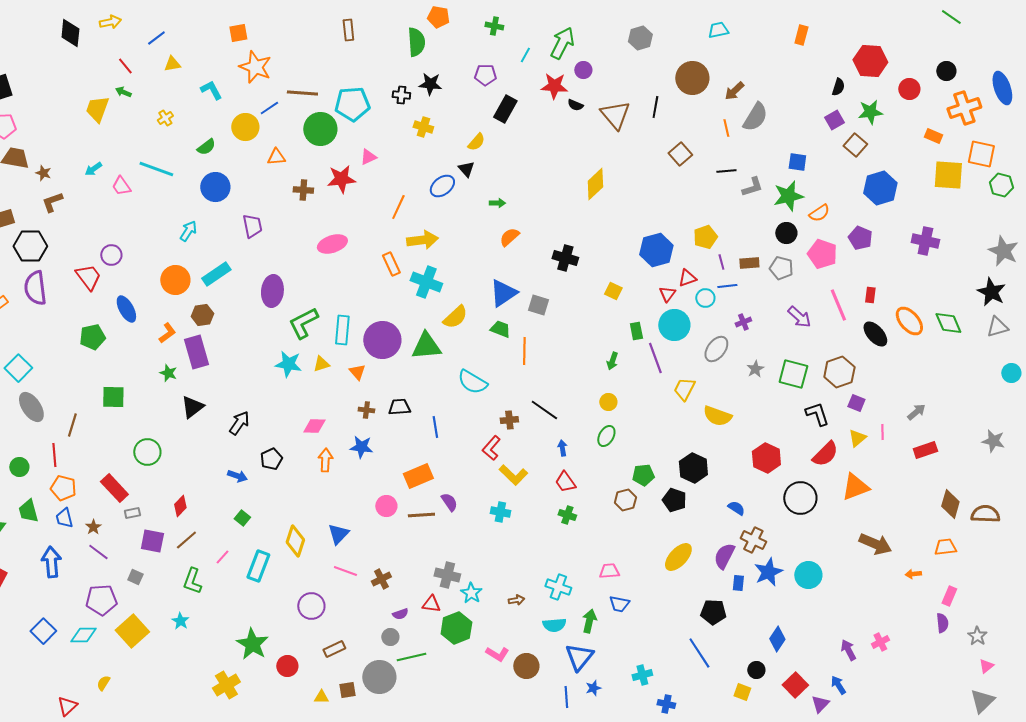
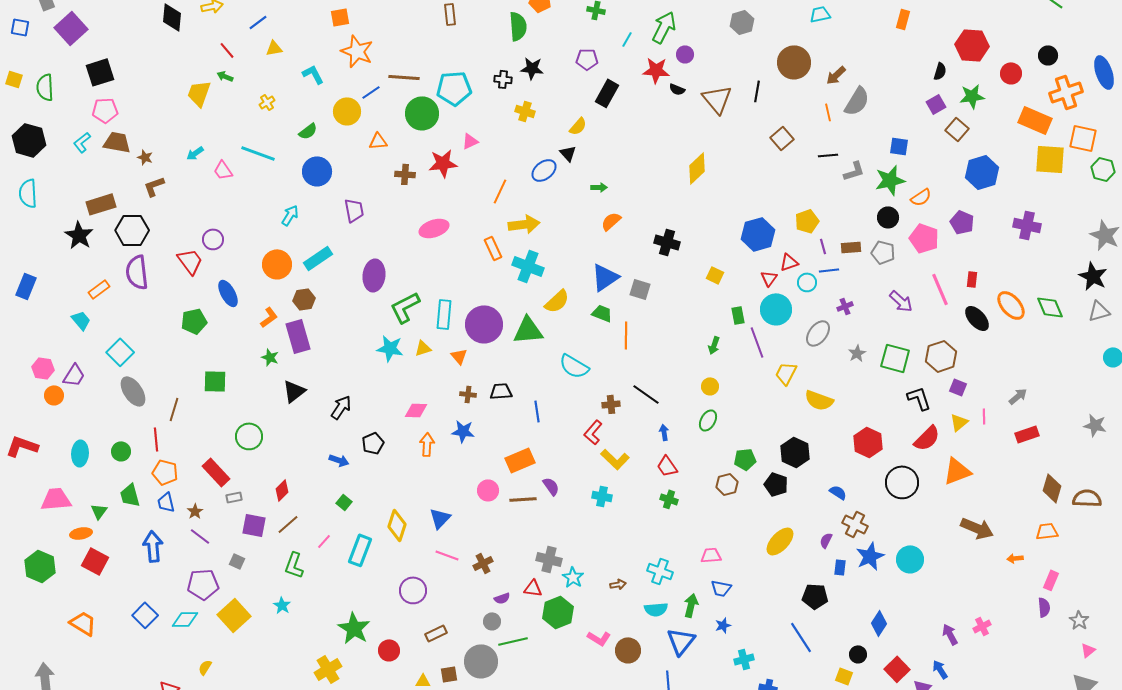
orange rectangle: (933, 136) -> (1035, 120), size x1.8
purple semicircle: (724, 556) -> (826, 540), size x0.6
blue star: (593, 688) -> (723, 625), moved

